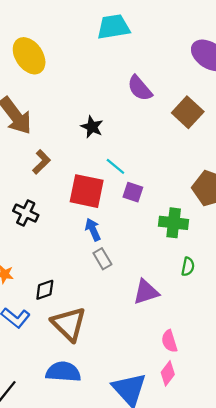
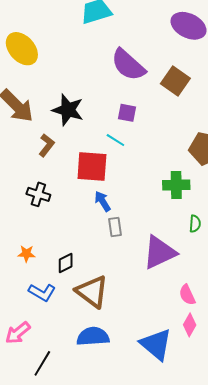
purple semicircle: (140, 88) -> (128, 65), size x1.4
black star: (92, 127) -> (68, 110), moved, size x1.5
purple square: (133, 192) -> (127, 113), moved
gray rectangle: (102, 259) -> (115, 227), turned 30
purple triangle: (146, 292) -> (159, 252), size x1.4

